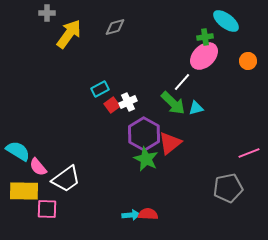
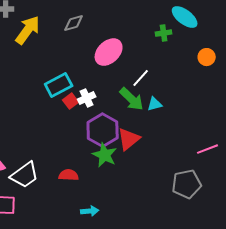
pink ellipse: (204, 56) -> (109, 52), moved
cyan rectangle: (100, 89) -> (59, 85), size x1.5
red semicircle: (148, 214) -> (69, 175), moved

